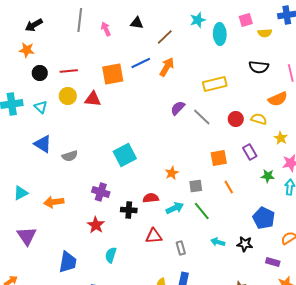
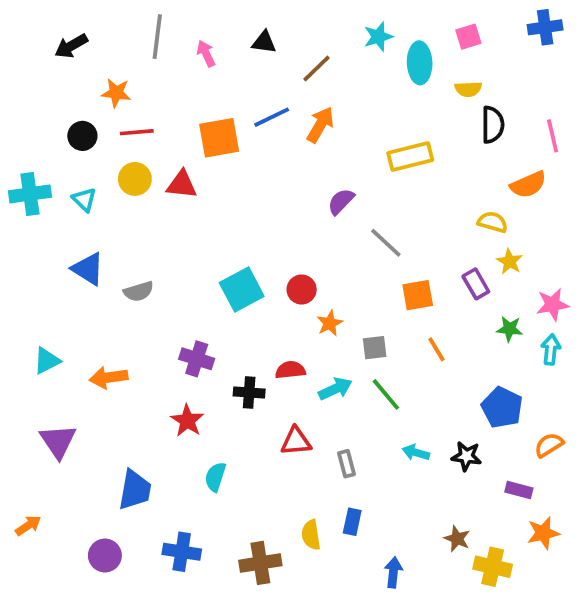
yellow semicircle: (265, 33) -> (468, 89), moved
orange star: (27, 50) -> (116, 93), moved
black semicircle: (259, 67) -> (493, 125), turned -96
gray line: (202, 117) -> (386, 243), moved
red circle: (236, 119) -> (302, 290), moved
yellow star: (281, 138) -> (510, 261), moved

